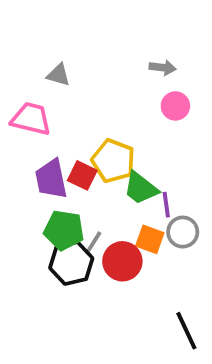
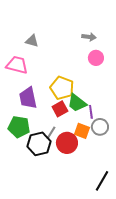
red square: (82, 175) -> (60, 109), moved, turned 35
green pentagon: (64, 230) -> (19, 127), moved
black line: (186, 331) -> (102, 181), turned 55

